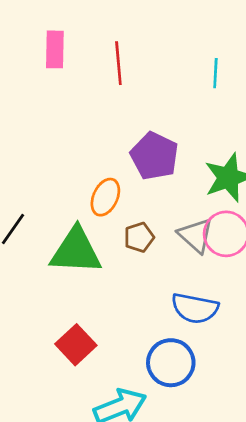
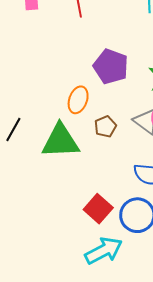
red square: (76, 345) -> (98, 209), moved

